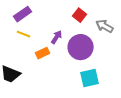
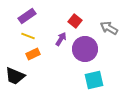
red square: (80, 15) -> (75, 21), moved
orange rectangle: (43, 53) -> (33, 54), moved

